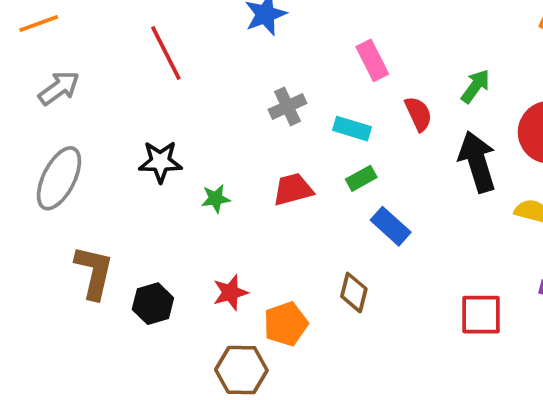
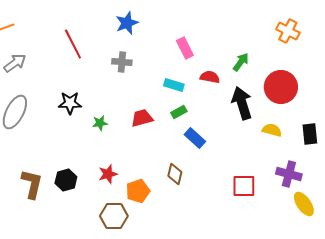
gray cross: (287, 106) -> (122, 62), moved, turned 30
red semicircle: (418, 114) -> (210, 77), turned -54
brown L-shape: (94, 272) -> (32, 184), moved

